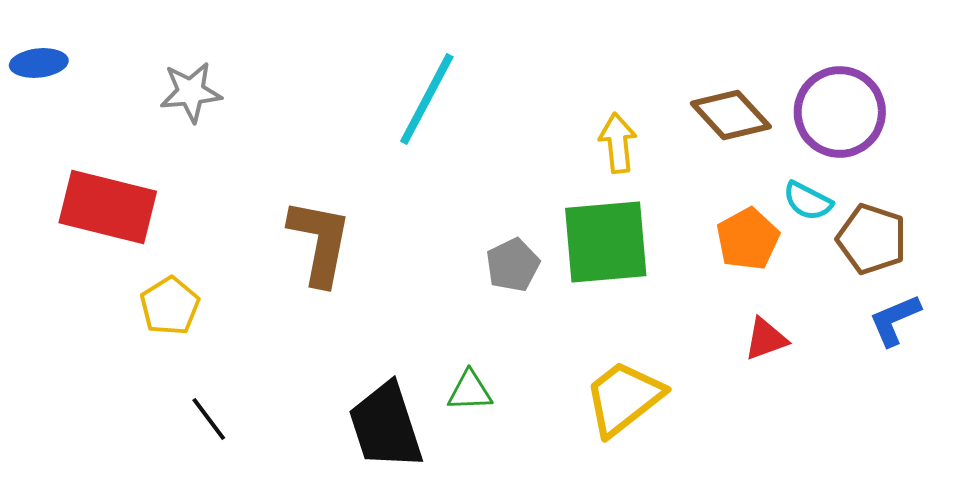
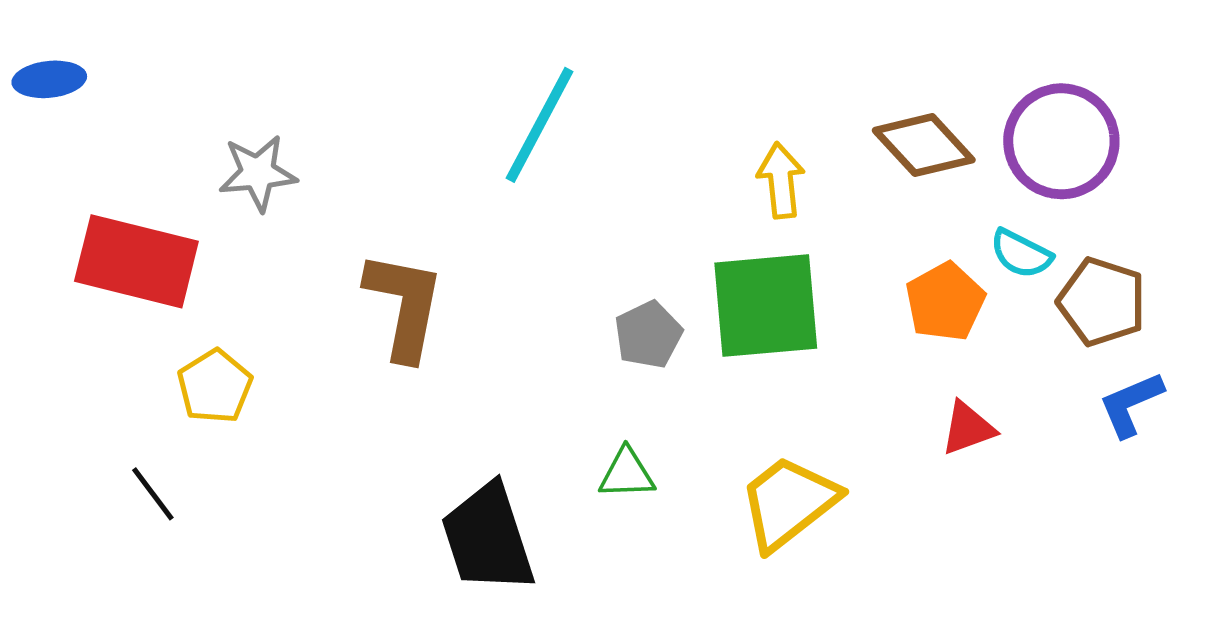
gray star: (191, 92) -> (258, 173), moved
green triangle: (470, 391) -> (627, 474), moved
black line: (209, 419) -> (153, 494), moved

